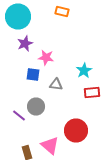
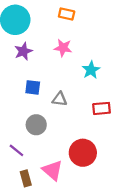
pink star: (46, 58) -> (63, 48), moved
cyan star: (84, 70) -> (91, 70), moved
purple line: (19, 116) -> (16, 150), moved

